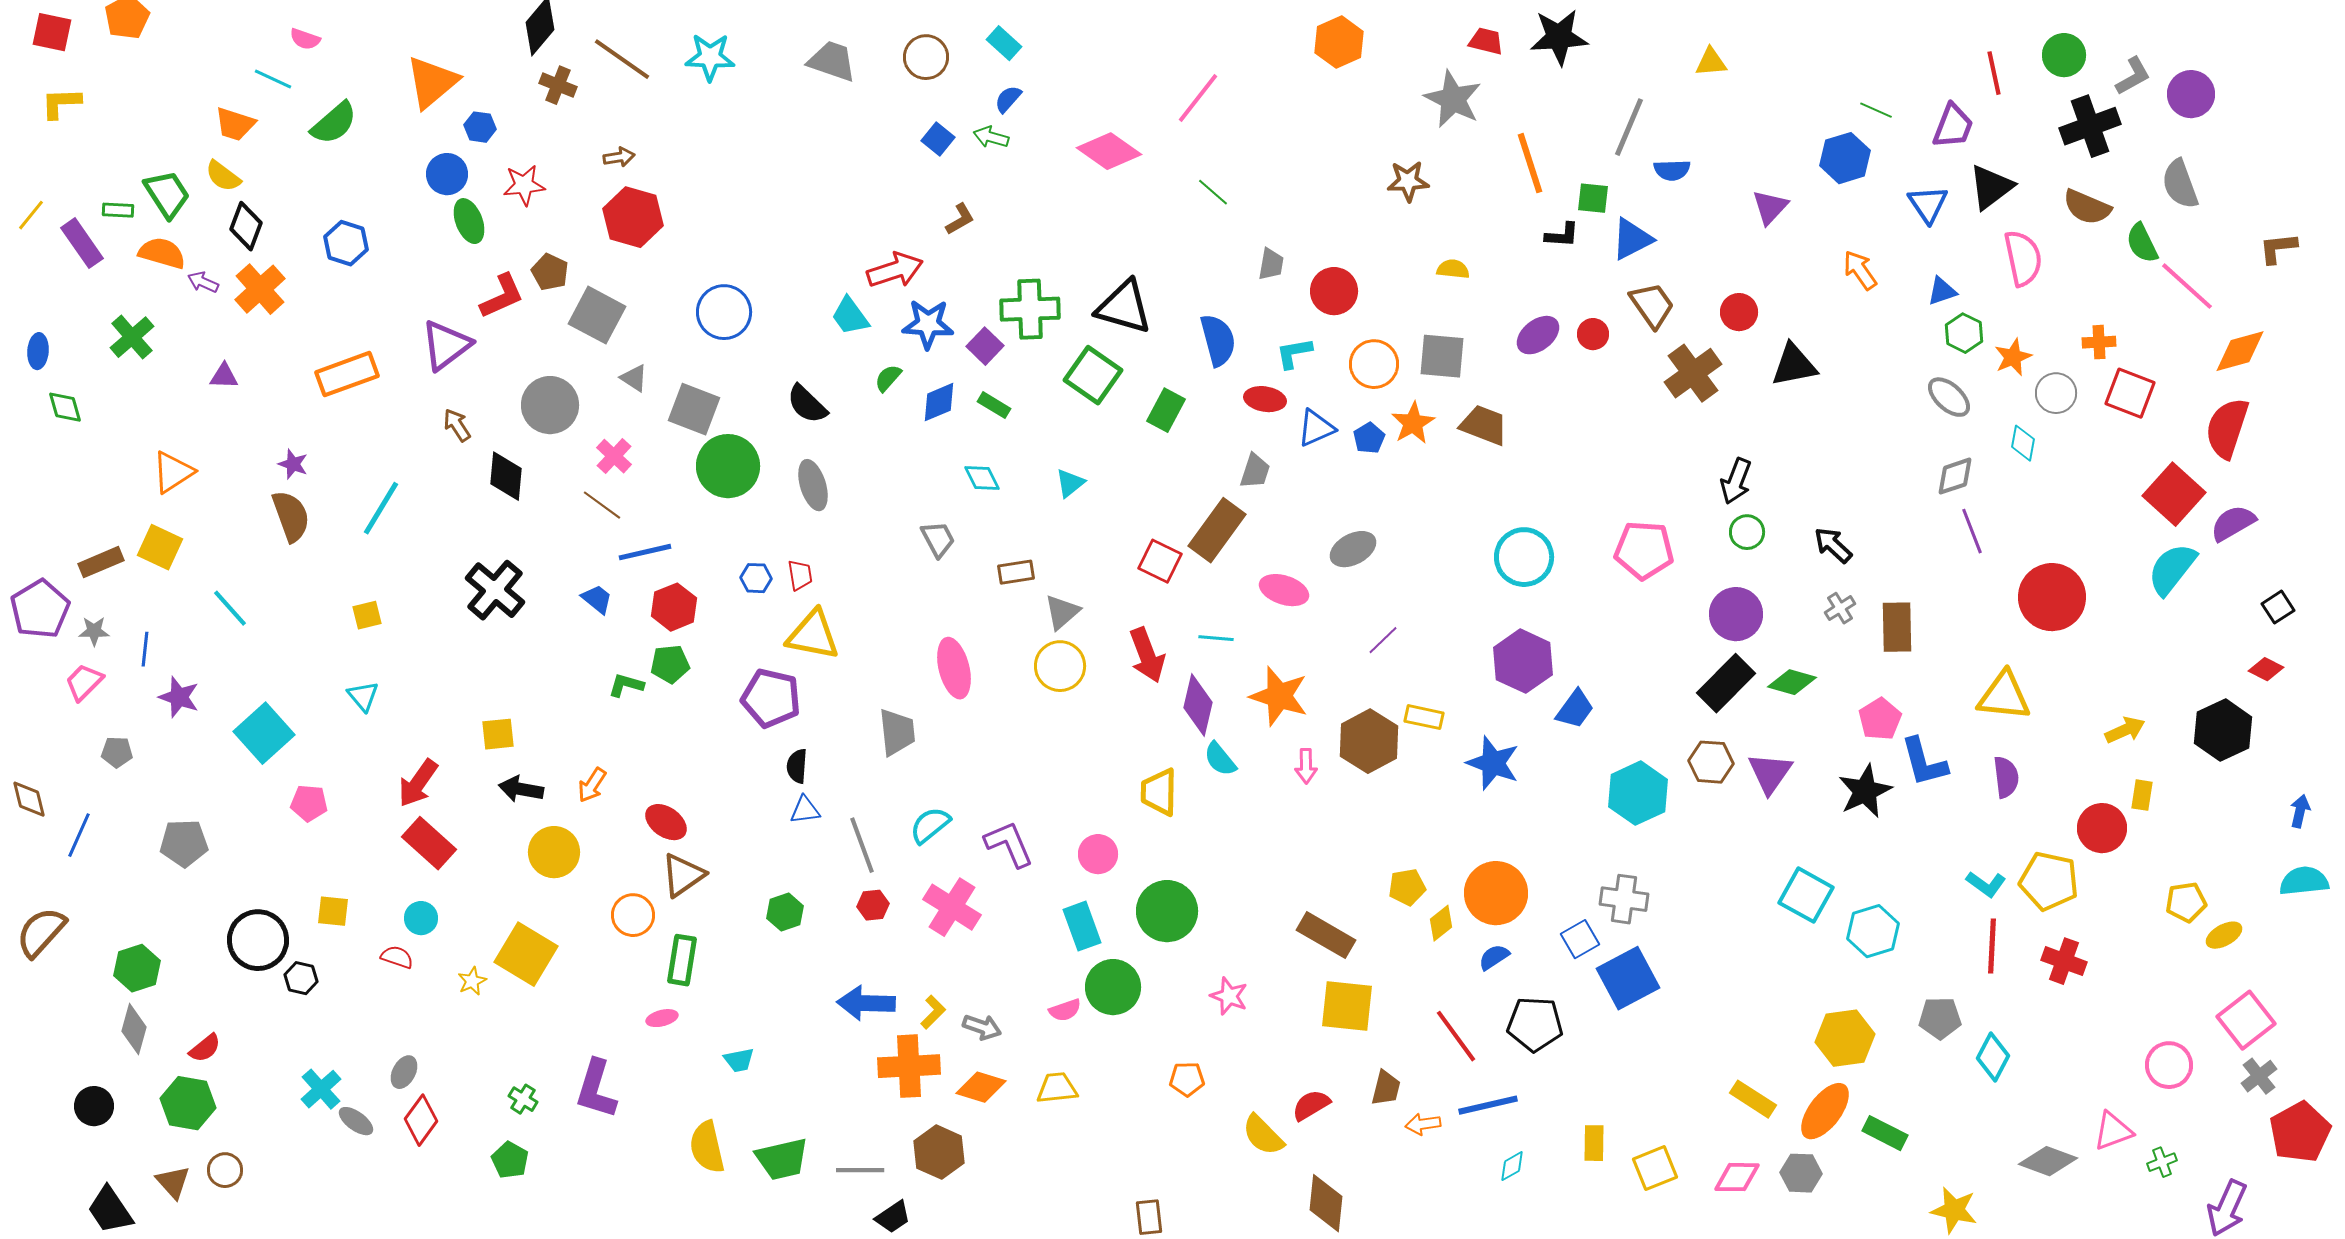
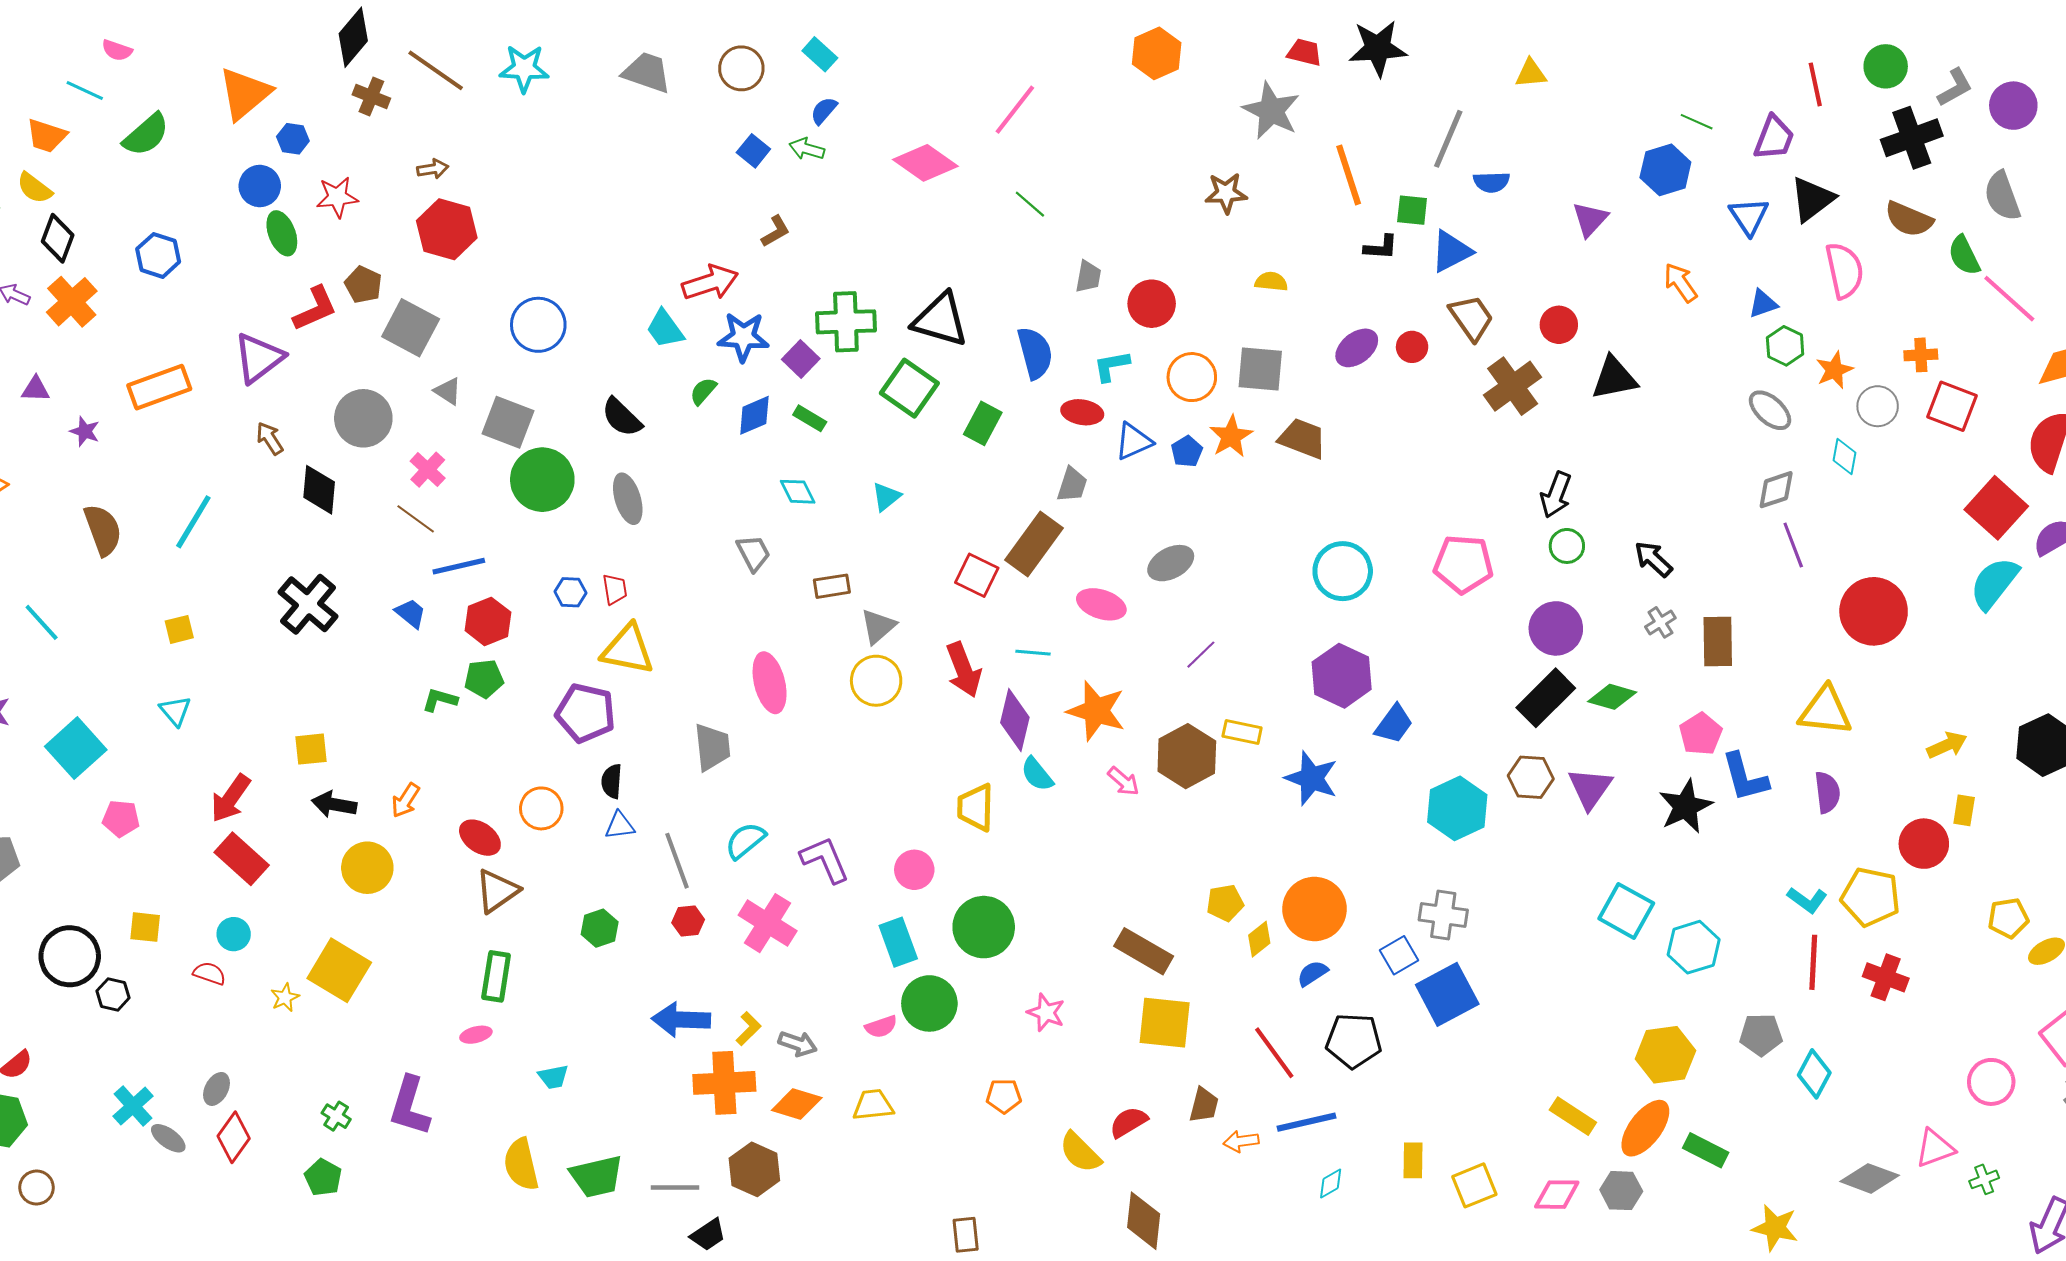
purple star: (293, 464) -> (85, 431), moved
pink arrow: (1306, 766) -> (1123, 781), turned -48
orange circle: (633, 915) -> (541, 808), moved

